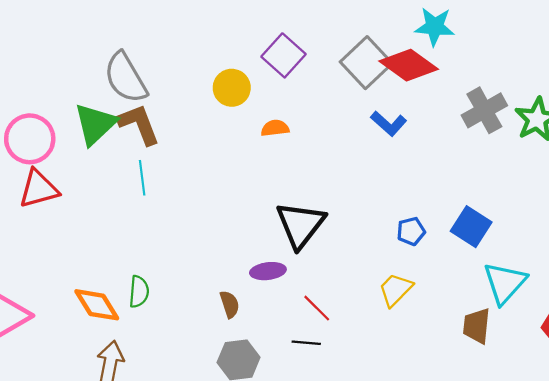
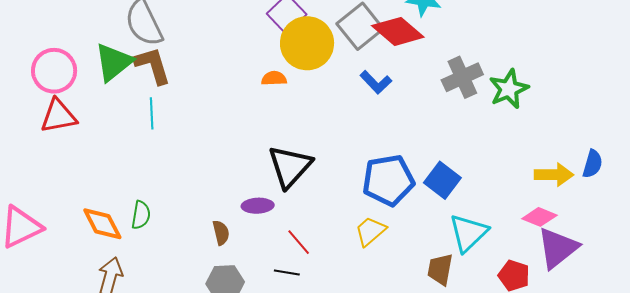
yellow circle: (232, 88) -> (307, 43), moved, size x1.6
blue pentagon: (411, 231) -> (388, 180), size x2.0

